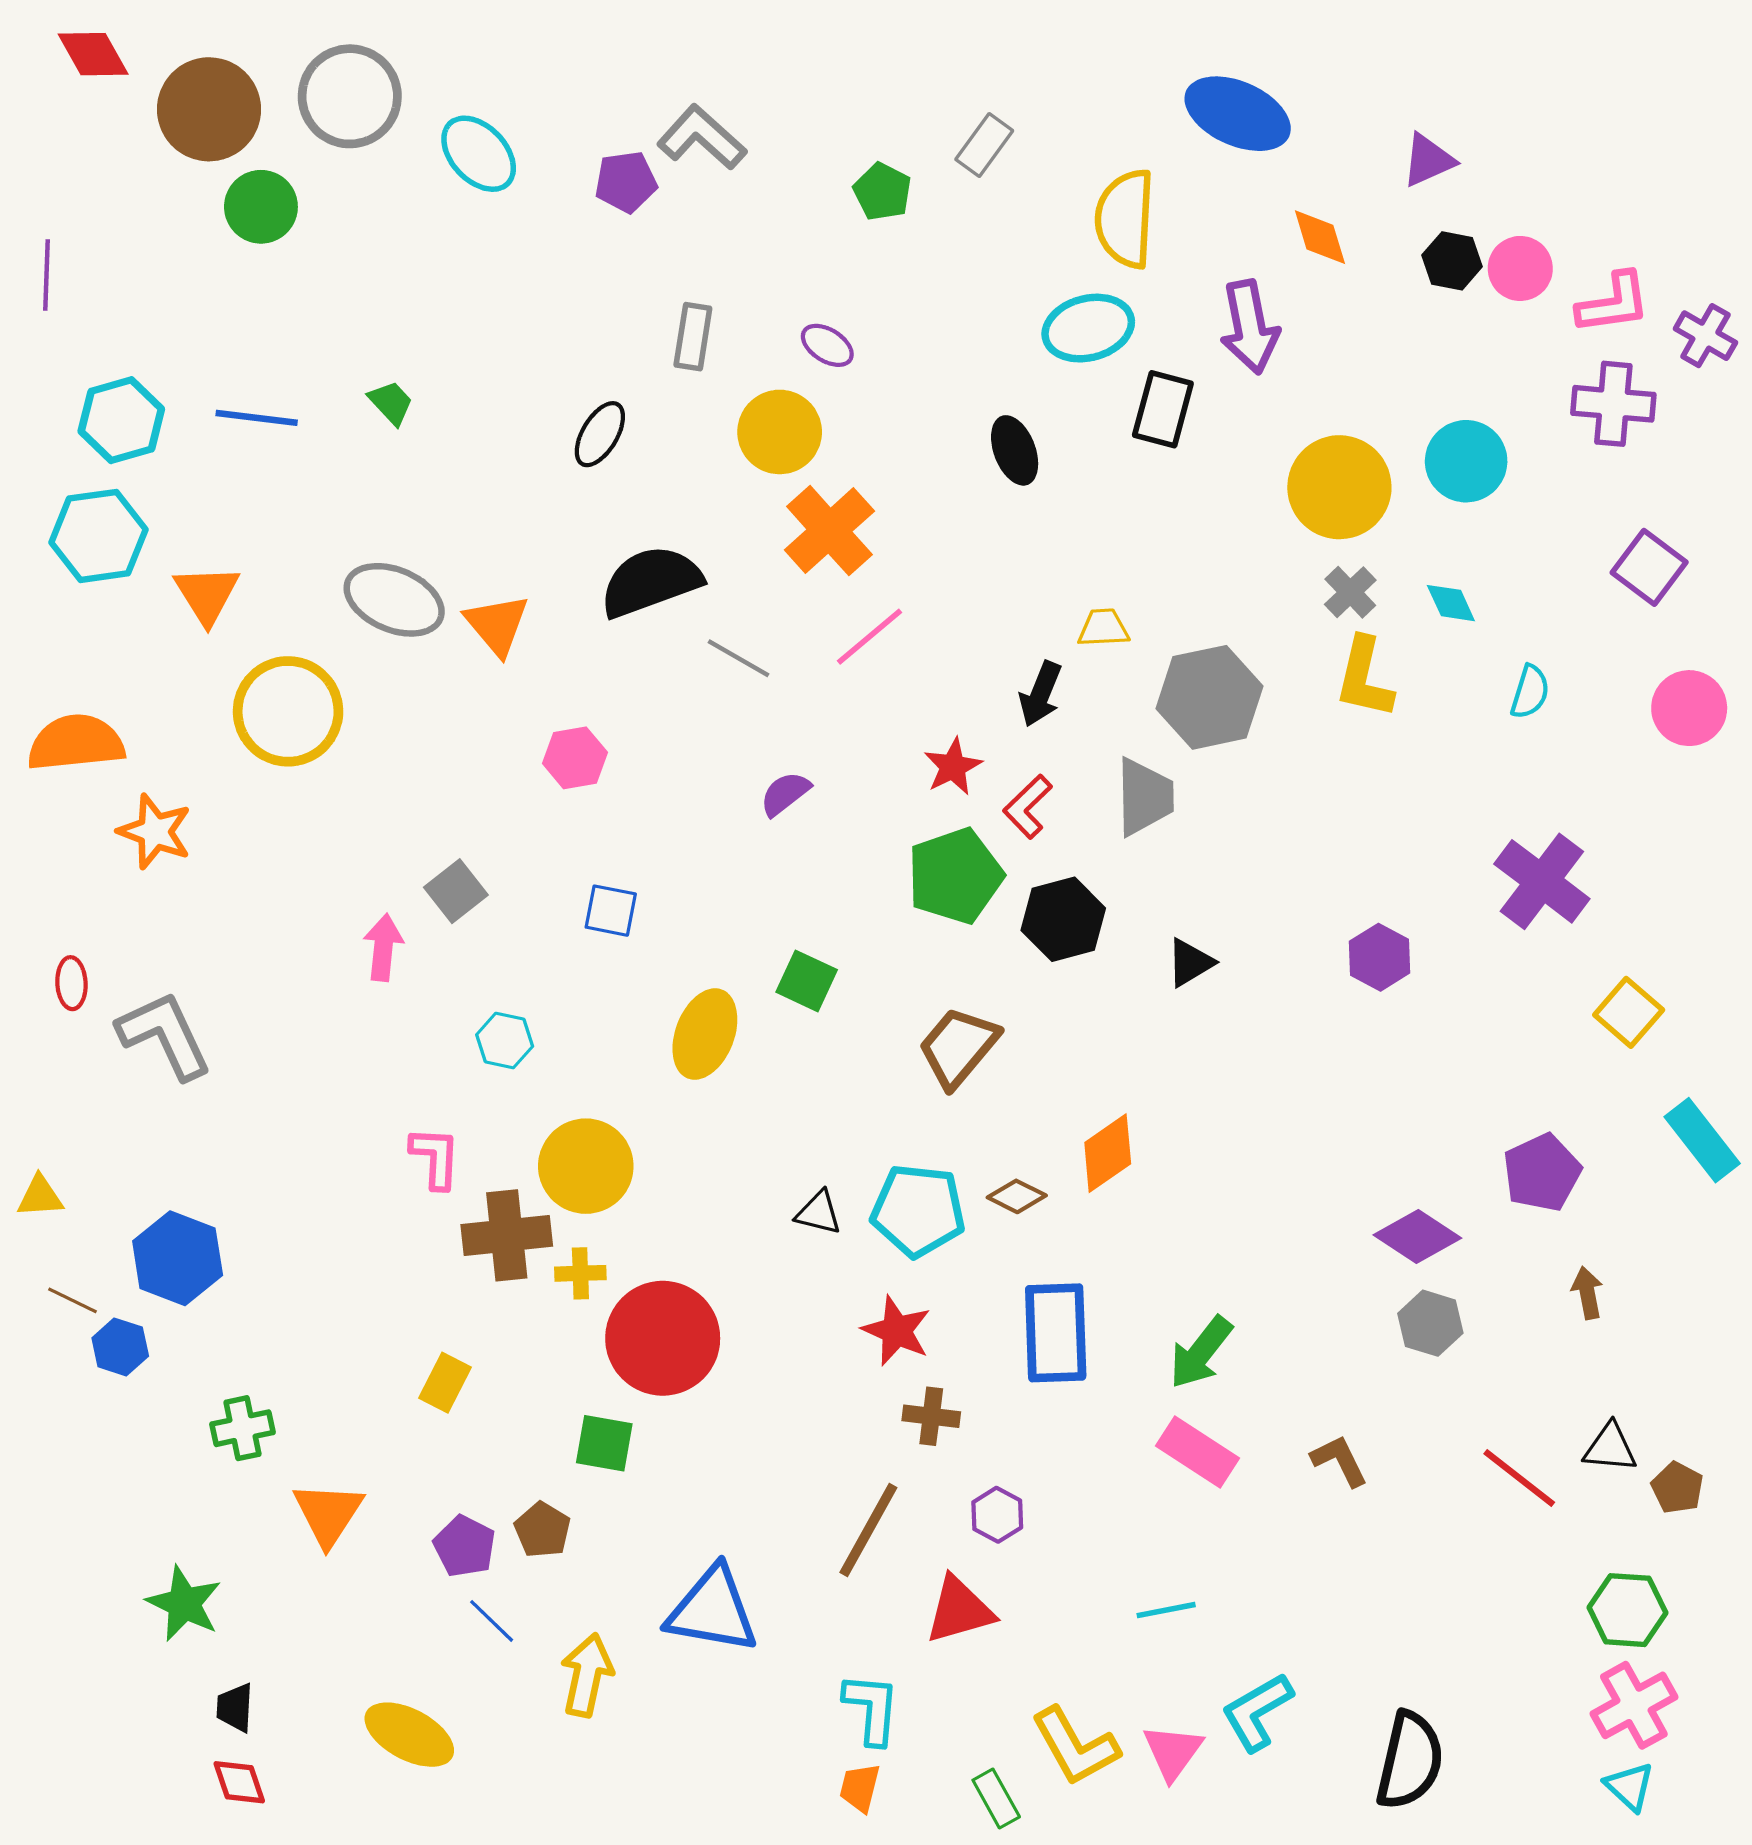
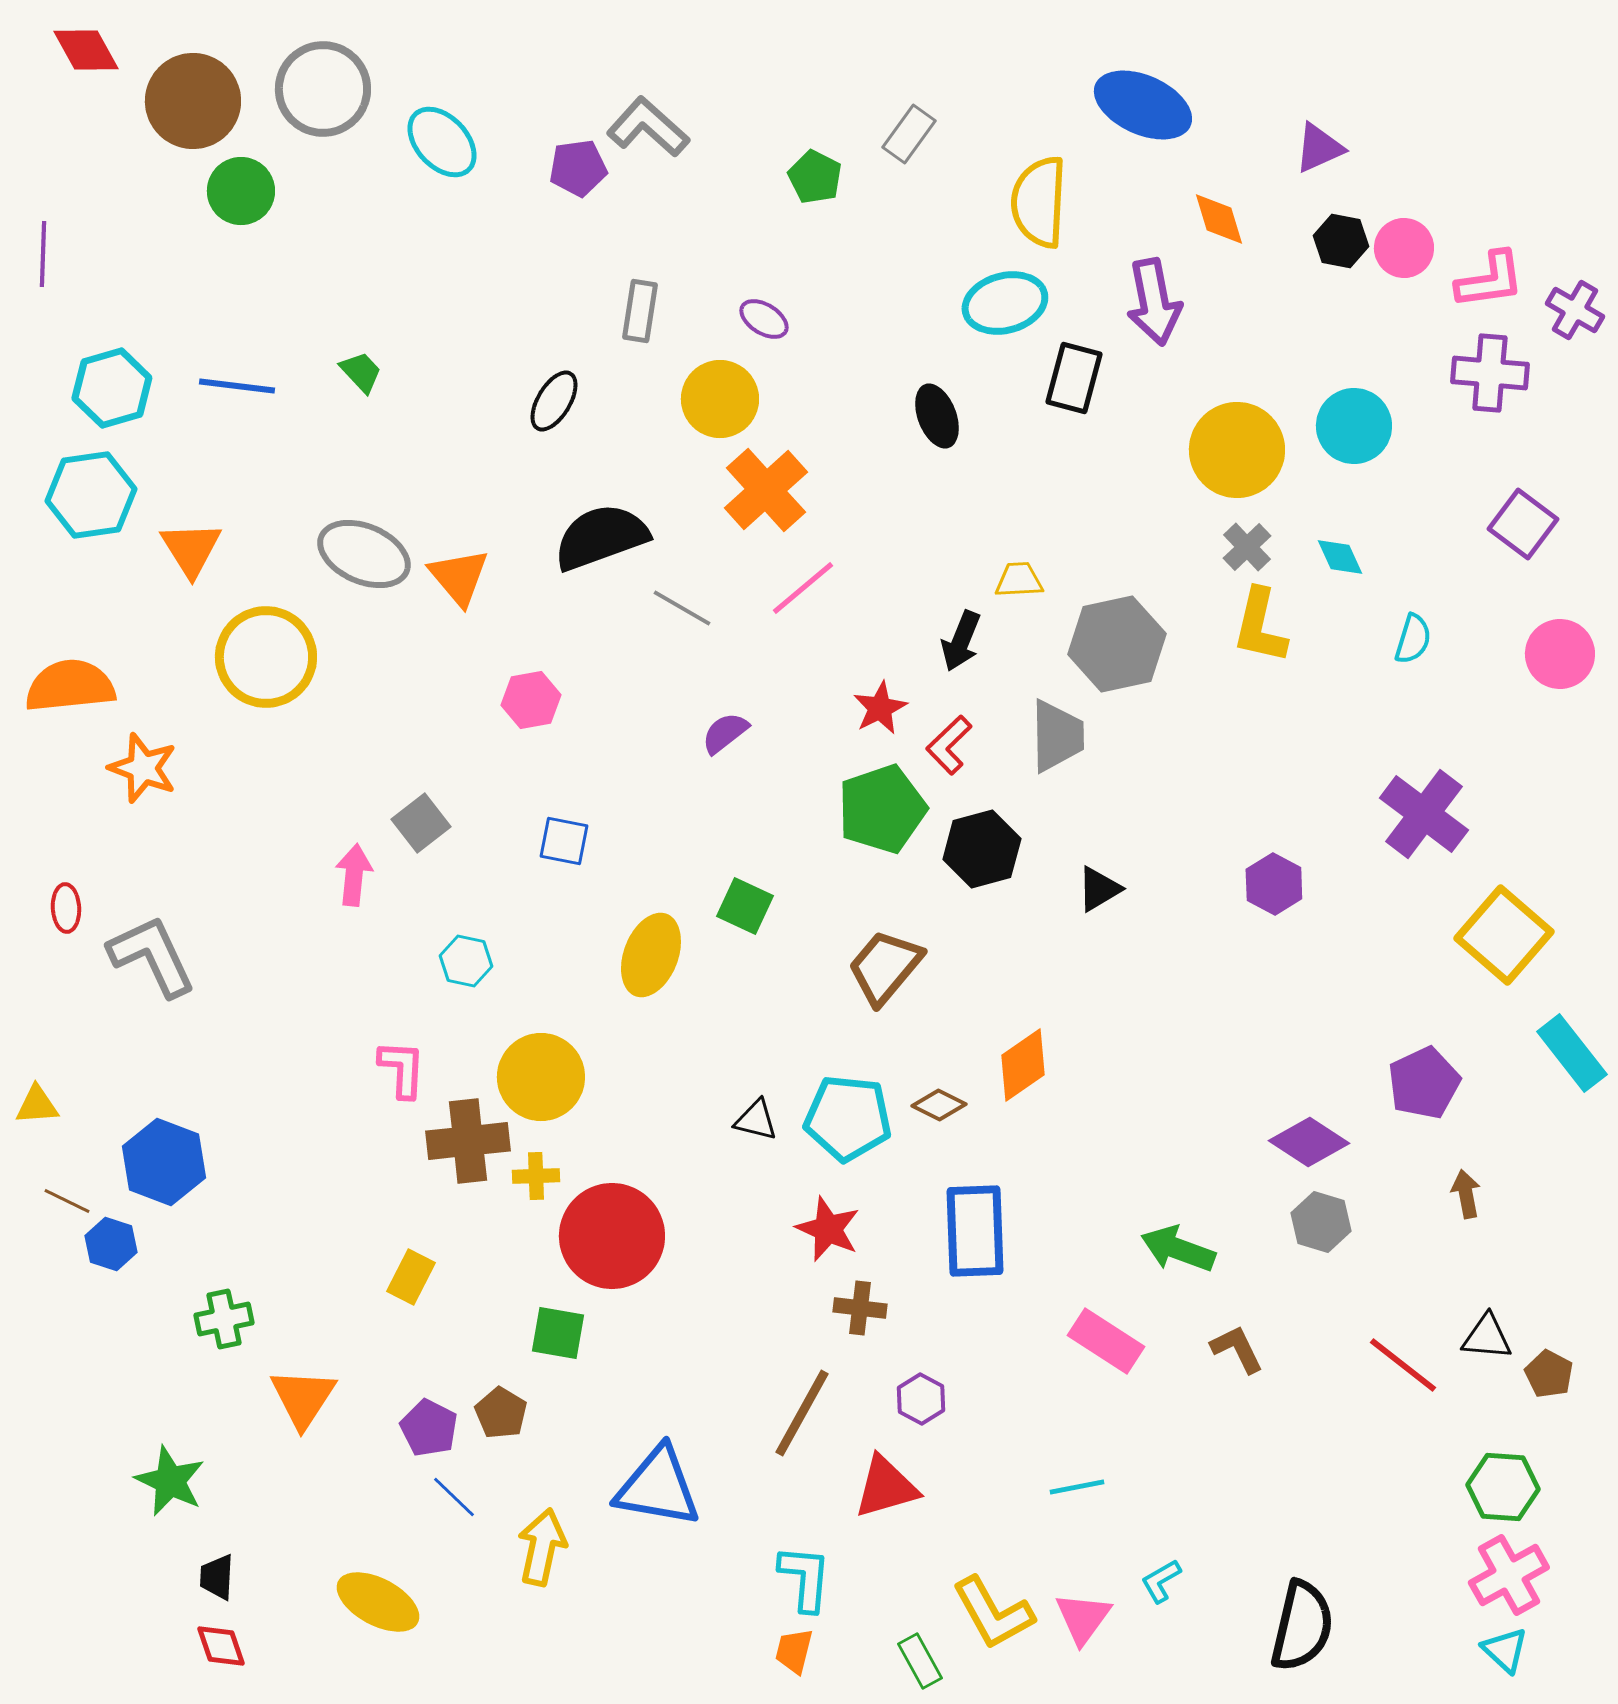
yellow square: (1629, 1012) -> (1504, 935), size x1.5
green arrow: (1201, 1352) -> (1178, 1249), moved, turned 72
cyan L-shape: (1257, 1712) -> (1161, 1581), size x0.6

